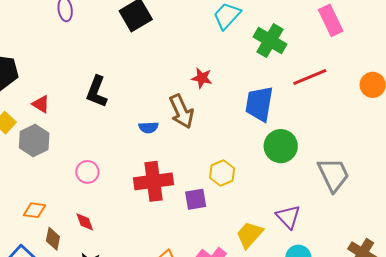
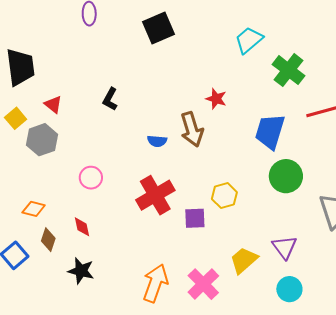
black L-shape: (97, 92) -> (110, 99), size x0.7
red cross: (154, 181) -> (155, 195), turned -30

